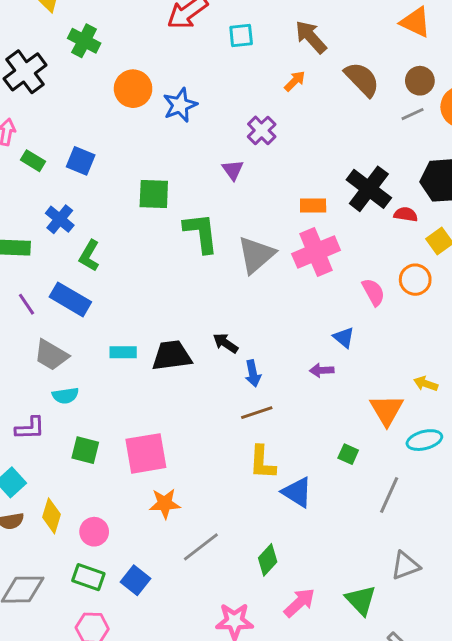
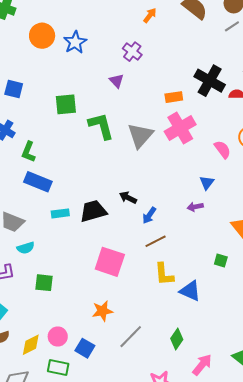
blue rectangle: (70, 299) -> (38, 182), moved
blue triangle: (344, 337) -> (207, 183), turned 35
blue arrow: (253, 373) -> (149, 215), turned 54
pink square: (146, 453) -> (110, 262), moved, turned 36
yellow diamond: (52, 516) -> (31, 345), moved, turned 55
blue square: (136, 580) -> (85, 348), moved

